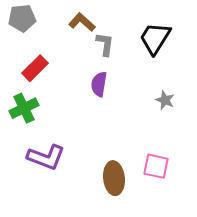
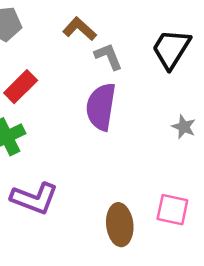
gray L-shape: (105, 44) -> (108, 56), turned -30
purple semicircle: (99, 84) -> (101, 107), size x1.5

